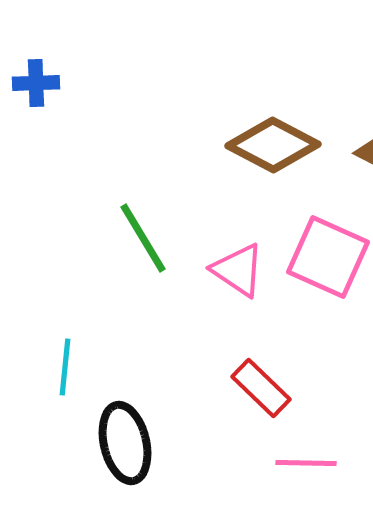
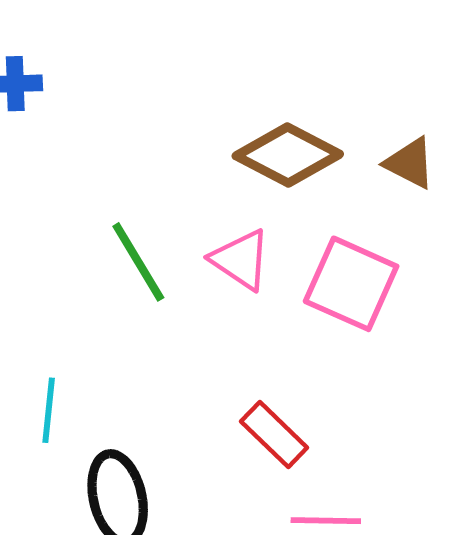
pink triangle: (238, 270) -> (241, 260), moved

